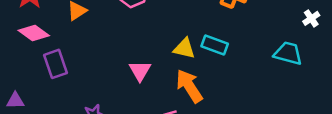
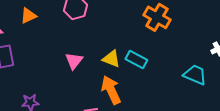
pink triangle: (140, 71) -> (74, 61), moved

